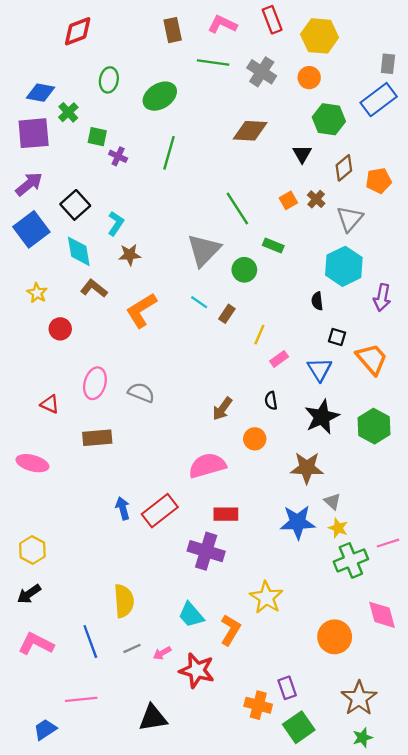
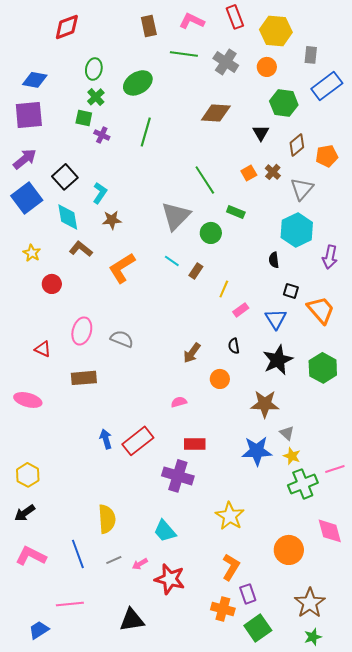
gray rectangle: (388, 64) -> (311, 55), moved
green cross: (68, 112) -> (96, 97), moved
pink semicircle: (207, 465) -> (179, 402), size x0.5
orange L-shape: (230, 630) -> (231, 567), moved

